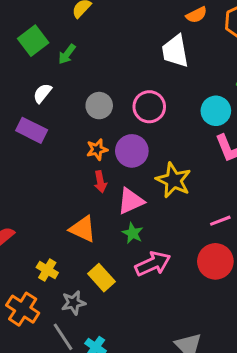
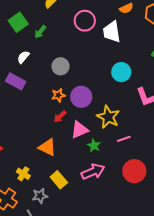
pink circle: (149, 107) -> (85, 21), moved
cyan circle: (216, 111) -> (121, 72), moved
red arrow: (100, 182) -> (60, 117), turned 56
pink line: (220, 221) -> (124, 139), moved
green star: (133, 233) -> (94, 145), moved

